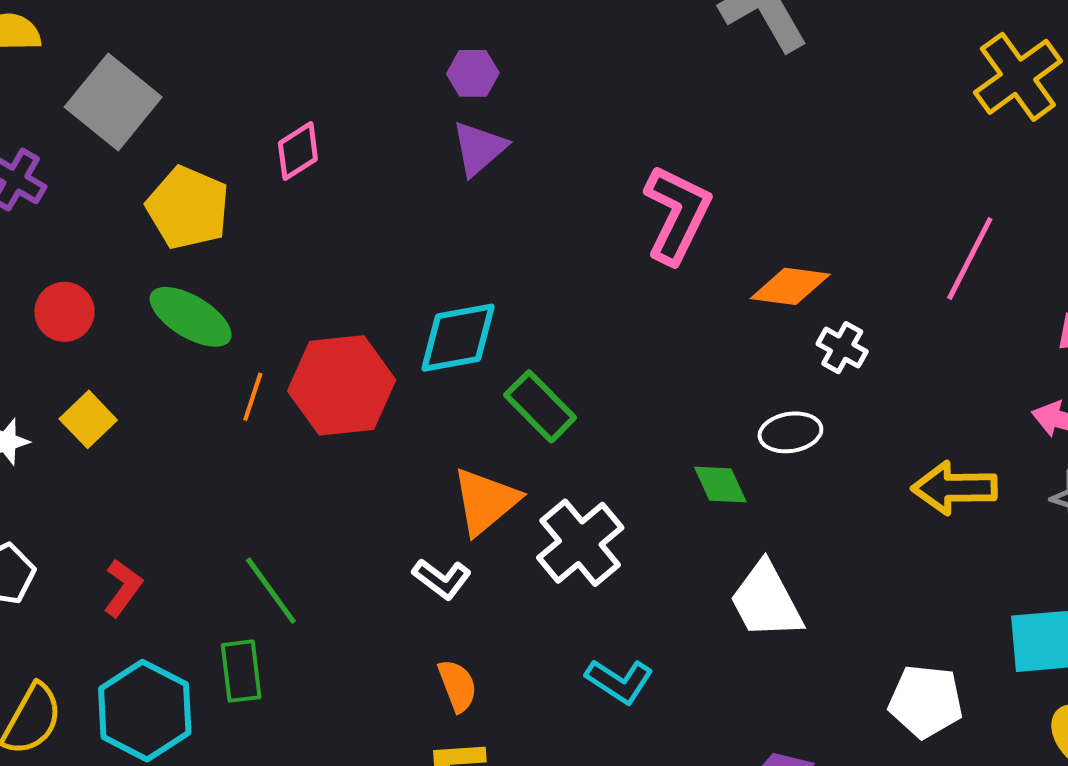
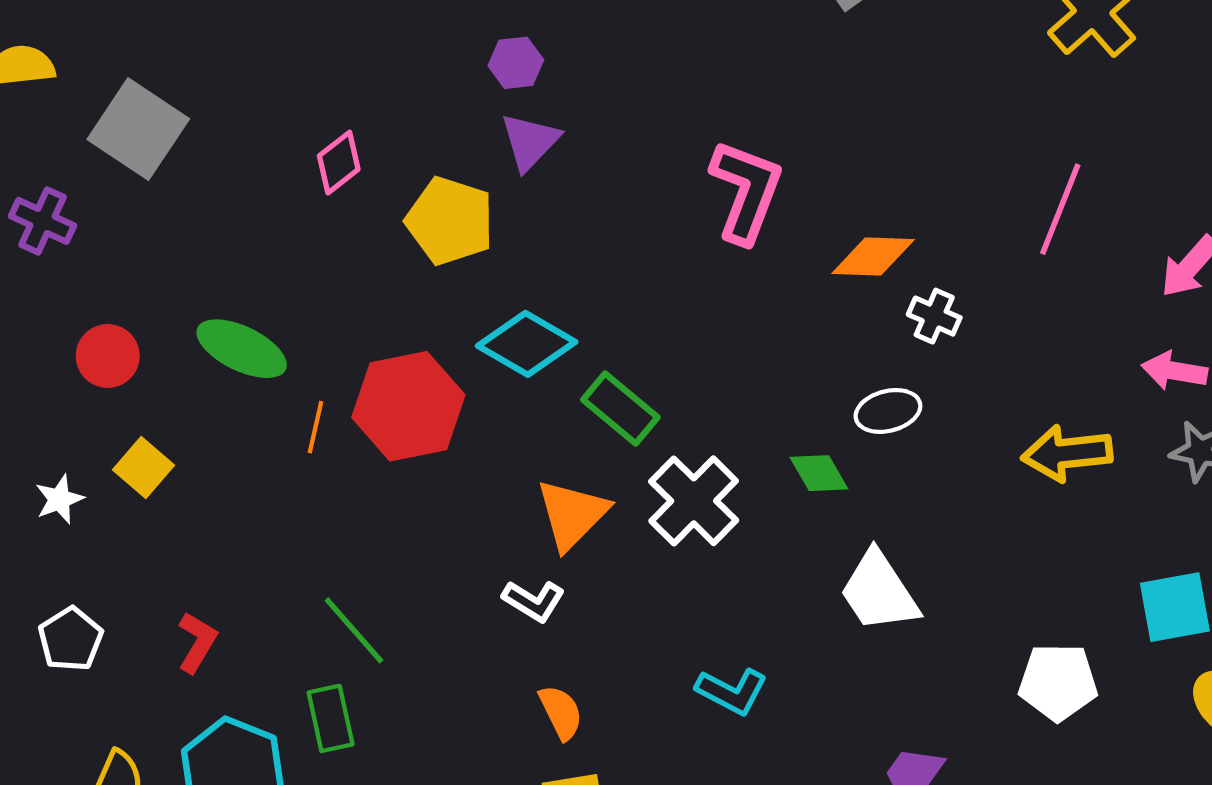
yellow pentagon: (188, 208) -> (450, 221), moved
cyan diamond: (458, 338) -> (527, 344), turned 46
white cross: (580, 543) -> (694, 501), moved

